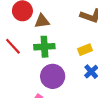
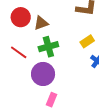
purple circle: (53, 76) -> (43, 74), moved

